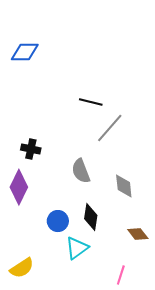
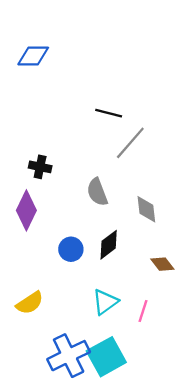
black diamond: (91, 217) -> (109, 245), turned 44
cyan triangle: (77, 248) -> (105, 302), moved

